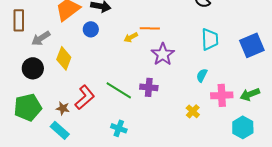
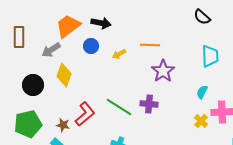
yellow arrow: (131, 37) -> (119, 54), moved
gray arrow: (41, 38) -> (51, 50), moved
yellow cross: (193, 111) -> (201, 121), moved

